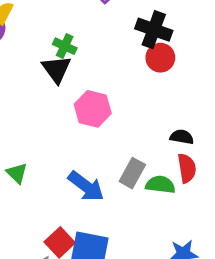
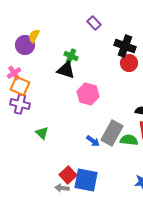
black triangle: (56, 69) -> (66, 70), turned -36
gray rectangle: (132, 173) -> (112, 133), size x1.4
blue arrow: (86, 186) -> (93, 141), moved, size x0.6

